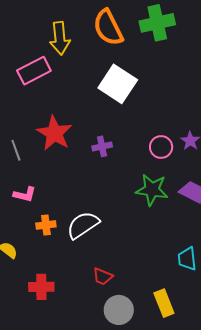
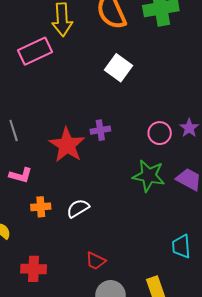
white square: (118, 84) -> (119, 68), size x0.7
red star: (54, 133) -> (67, 145), moved
white semicircle: (83, 225) -> (78, 208), size x0.7

